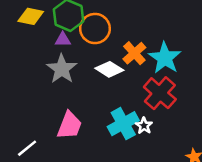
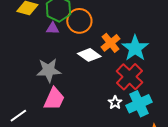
gray star: (62, 69) -> (49, 70), moved, turned 30
cyan cross: (123, 124) -> (139, 104), moved

